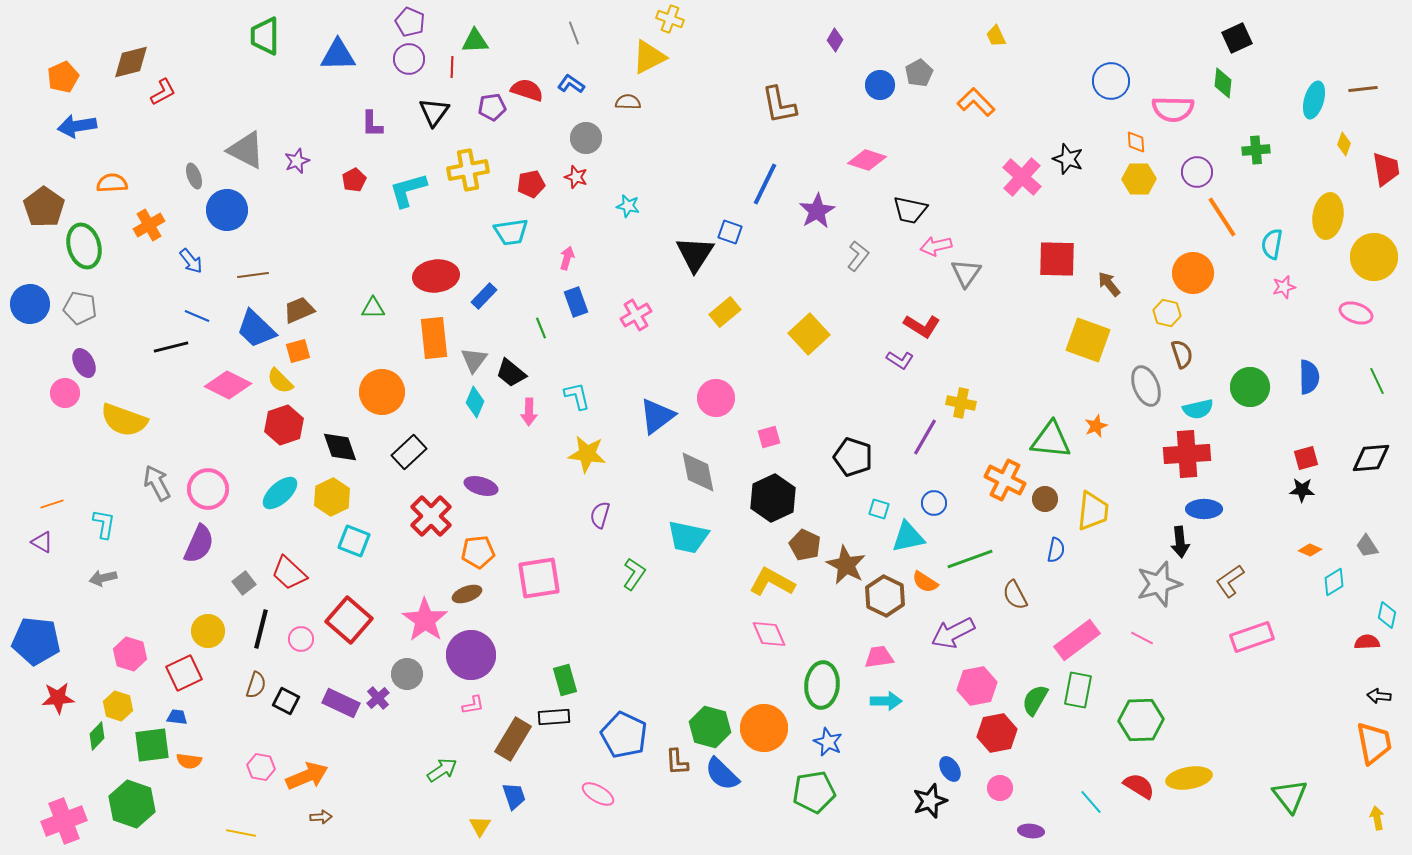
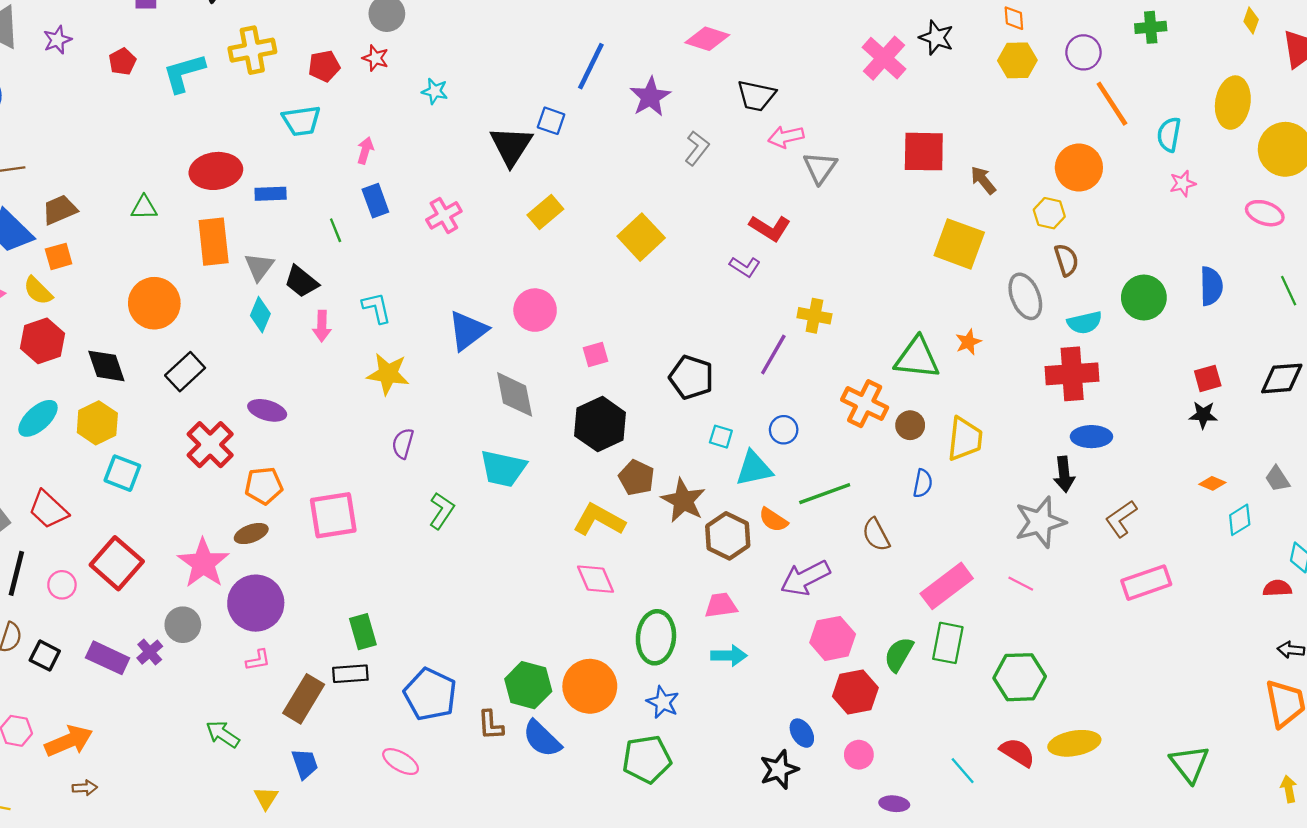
blue rectangle: (484, 296) -> (271, 194), turned 44
green arrow: (442, 770) -> (223, 734), turned -112

